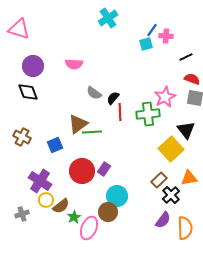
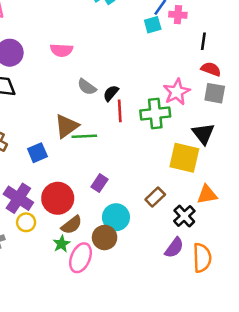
black line: (186, 57) -> (203, 41), turned -56
yellow square: (171, 149) -> (184, 158), turned -35
red circle: (82, 171) -> (58, 198), moved
brown rectangle: (159, 180) -> (155, 197), moved
brown semicircle: (61, 206) -> (72, 225), moved

